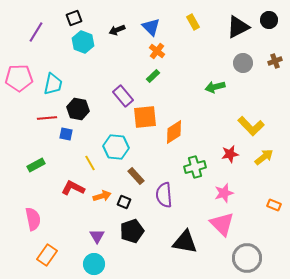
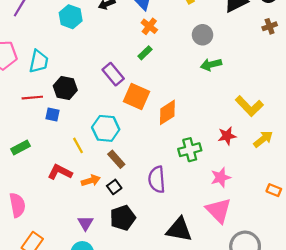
brown cross: (275, 61) -> (270, 26), moved
gray circle: (243, 63) -> (203, 35), moved
orange square: (145, 117) -> (137, 96), turned 30
brown rectangle: (136, 176) -> (116, 159), moved
black square: (124, 202) -> (114, 187), turned 32

